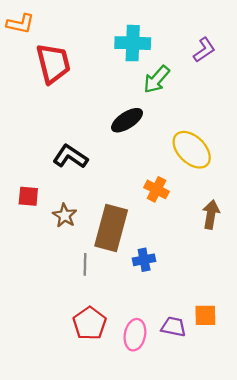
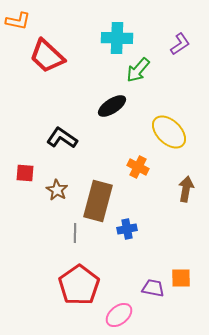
red trapezoid: (53, 63) -> (47, 56), turned 147
red pentagon: (90, 323) -> (79, 285), size x1.4
pink ellipse: (135, 335) -> (119, 315), moved, turned 40

